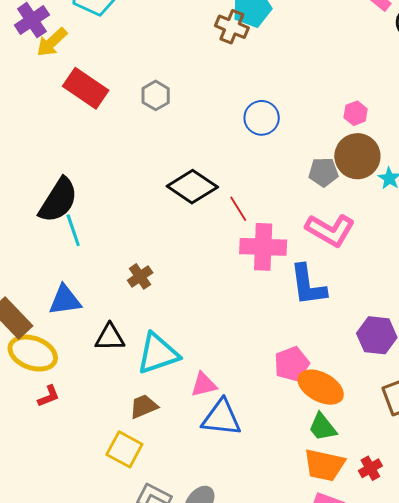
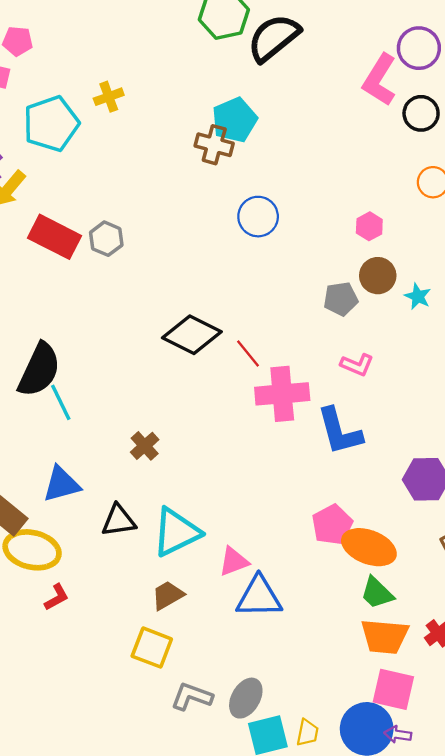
gray hexagon: (156, 95) -> (106, 239), moved
blue circle: (262, 118) -> (258, 217), moved
brown circle: (357, 156) -> (378, 276), size x0.7
pink L-shape: (330, 230) -> (357, 365), size x0.6

